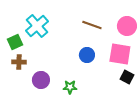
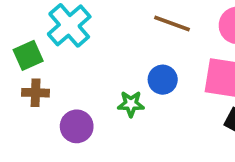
green star: (70, 87) -> (131, 104), moved

